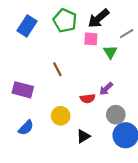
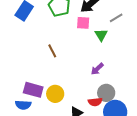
purple rectangle: (23, 90) -> (33, 90), moved
red semicircle: (88, 98) -> (95, 102), moved
blue semicircle: (26, 128) -> (23, 105), turned 49

